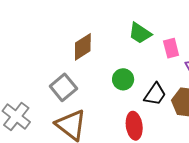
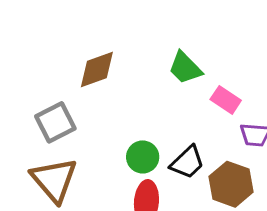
pink rectangle: (171, 48) -> (226, 100), turned -54
green circle: (123, 79) -> (143, 157), moved

